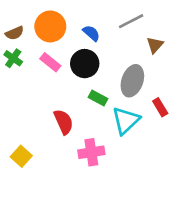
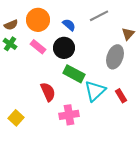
brown triangle: (155, 45) -> (128, 34), moved
gray ellipse: (132, 81) -> (115, 57), moved
green rectangle: (98, 98) -> (74, 74), size x1.5
red rectangle: (160, 107) -> (121, 96), moved

